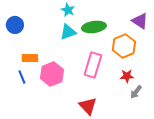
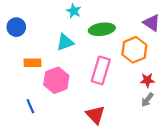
cyan triangle: (68, 32) -> (65, 42), moved
red star: (127, 76) -> (147, 80), moved
blue line: (22, 77) -> (30, 106), moved

